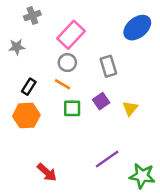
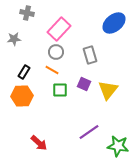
gray cross: (32, 16) -> (27, 13), turned 32
purple square: (101, 101) -> (84, 84), turned -32
yellow triangle: (130, 108) -> (108, 90), size x1.5

